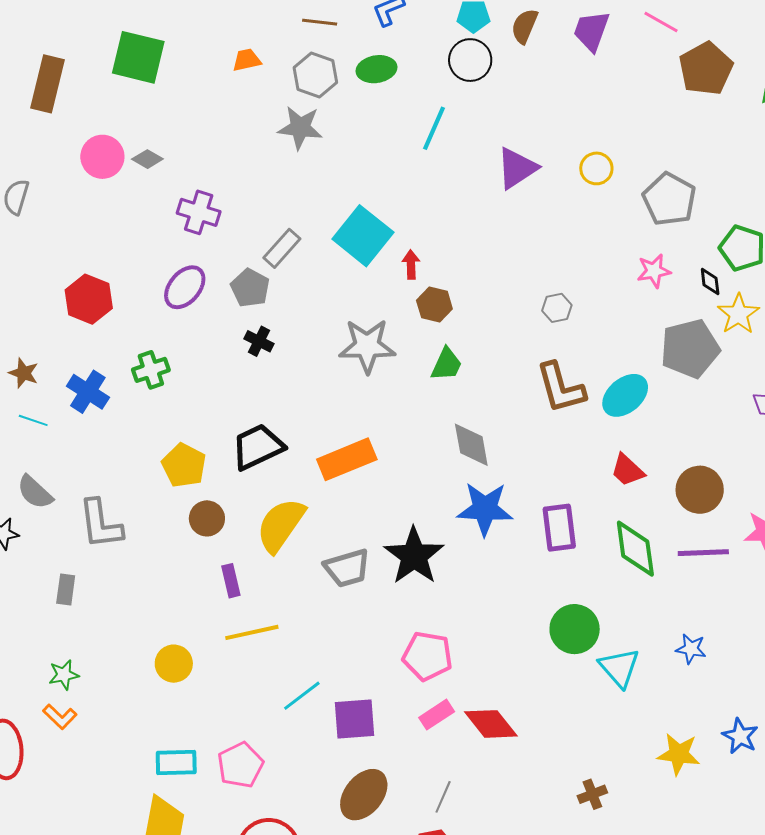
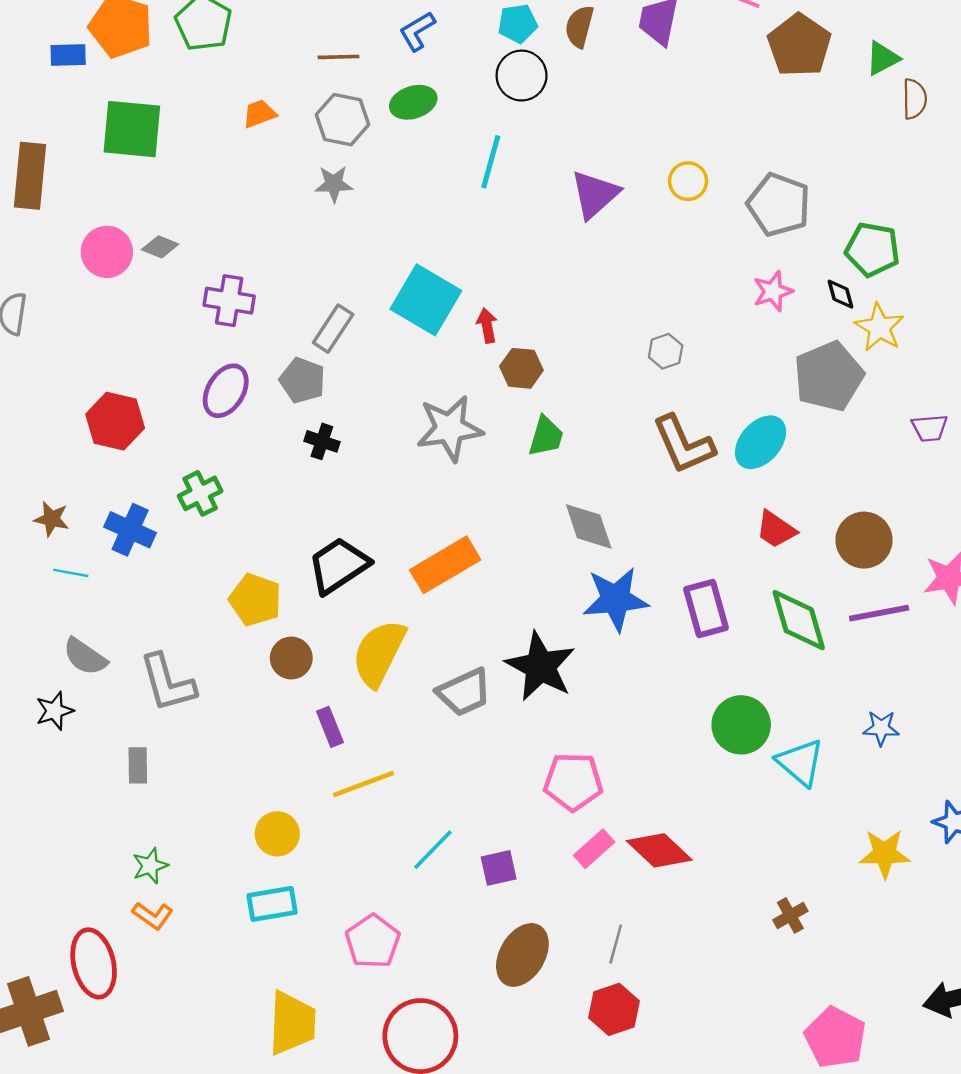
gray star: (300, 128) -> (334, 184), size x0.7
purple square: (355, 719) -> (499, 868), size x0.7
cyan rectangle: (176, 763) -> (272, 904), moved

